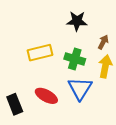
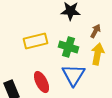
red ellipse: (46, 96) -> (42, 82), turned 35

